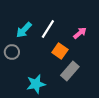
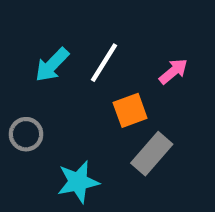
orange square: (60, 51) -> (130, 110), turned 35
gray circle: (12, 52) -> (26, 134), moved

